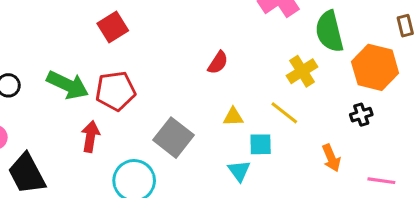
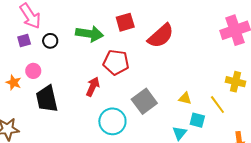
red semicircle: (218, 63) -> (161, 36), moved, size x1.8
yellow cross: (302, 71) -> (236, 82), turned 30
green arrow: (68, 85) -> (89, 34), moved, turned -32

